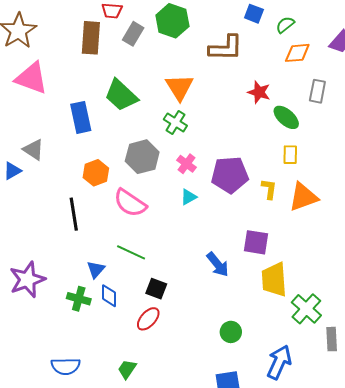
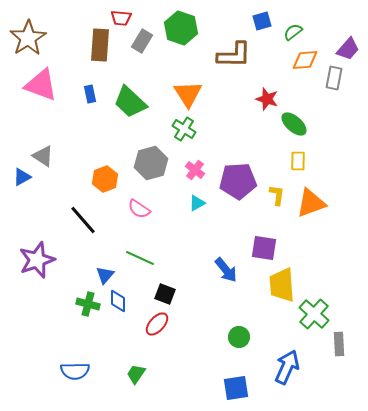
blue square: (254, 14) -> (262, 21), turned -36
gray rectangle: (317, 91) -> (334, 78), moved
blue rectangle: (81, 117) -> (90, 94), moved, size x0.6
pink semicircle: (130, 203) -> (139, 209), size x0.7
black line: (74, 214) -> (83, 220), turned -32
purple star: (27, 280) -> (37, 260), moved

